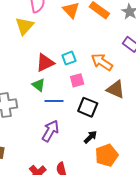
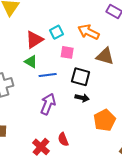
pink square: (77, 80) -> (67, 52), turned 32
black arrow: (90, 137) -> (82, 98), moved, turned 64

